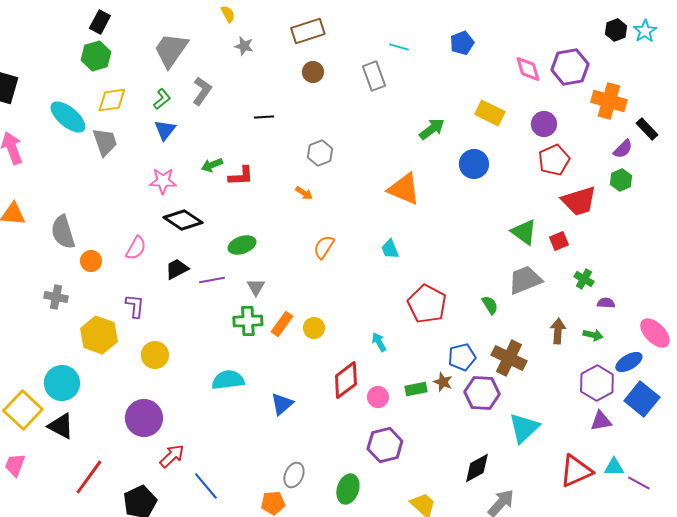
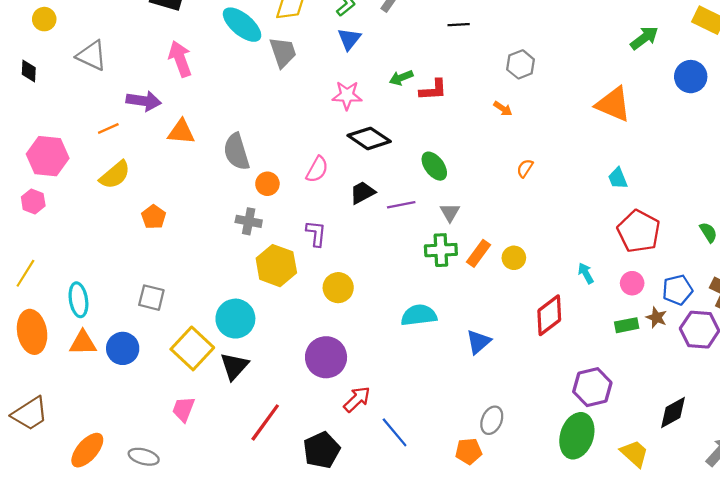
green ellipse: (242, 245) -> (434, 166), turned 72
orange semicircle: (324, 247) -> (525, 168), size x0.7
cyan trapezoid: (390, 249) -> (618, 178), moved
gray cross: (56, 297) -> (249, 221), moved
pink circle: (378, 397) -> (632, 283), moved
black triangle: (61, 426) -> (234, 366), turned 44
black diamond: (477, 468) -> (673, 413), moved
green ellipse: (348, 489) -> (577, 436), moved, size x1.4

